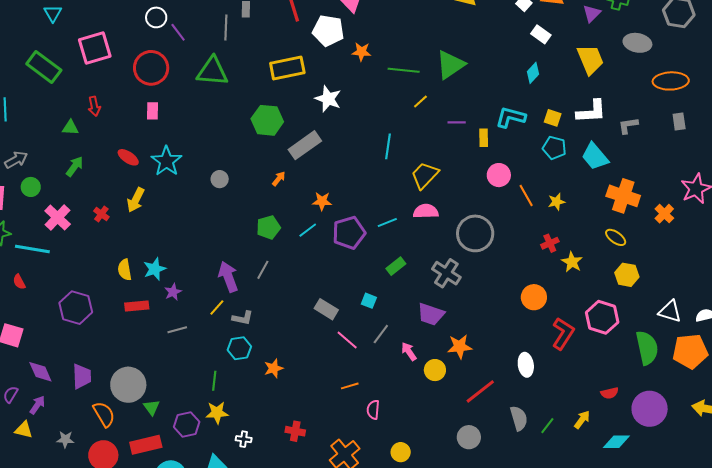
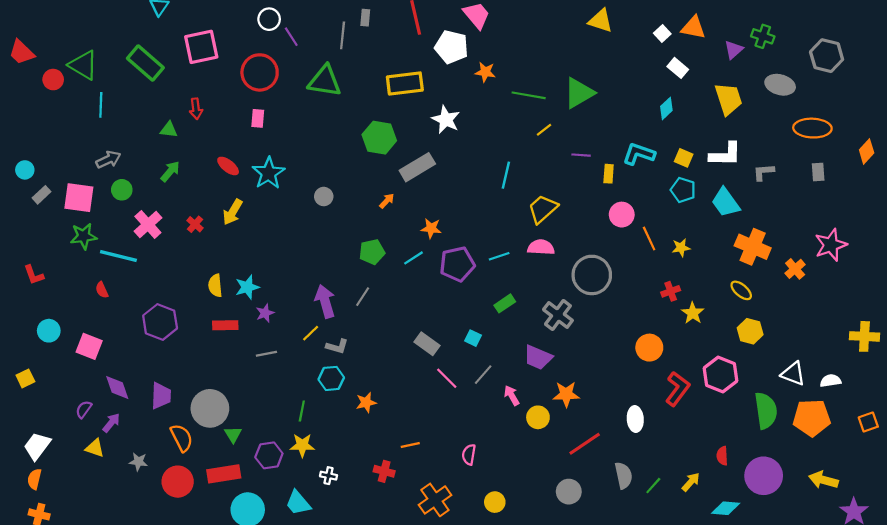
orange line: (350, 386) -> (410, 445), moved
red semicircle: (610, 393) -> (722, 456), turned 96

